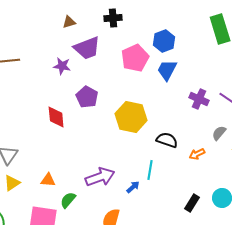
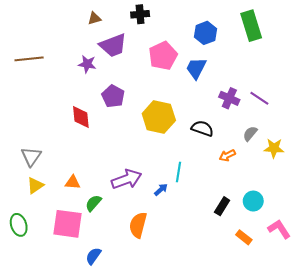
blue hexagon: (164, 41) -> (205, 33), moved
black semicircle: (167, 140) -> (202, 128), moved

